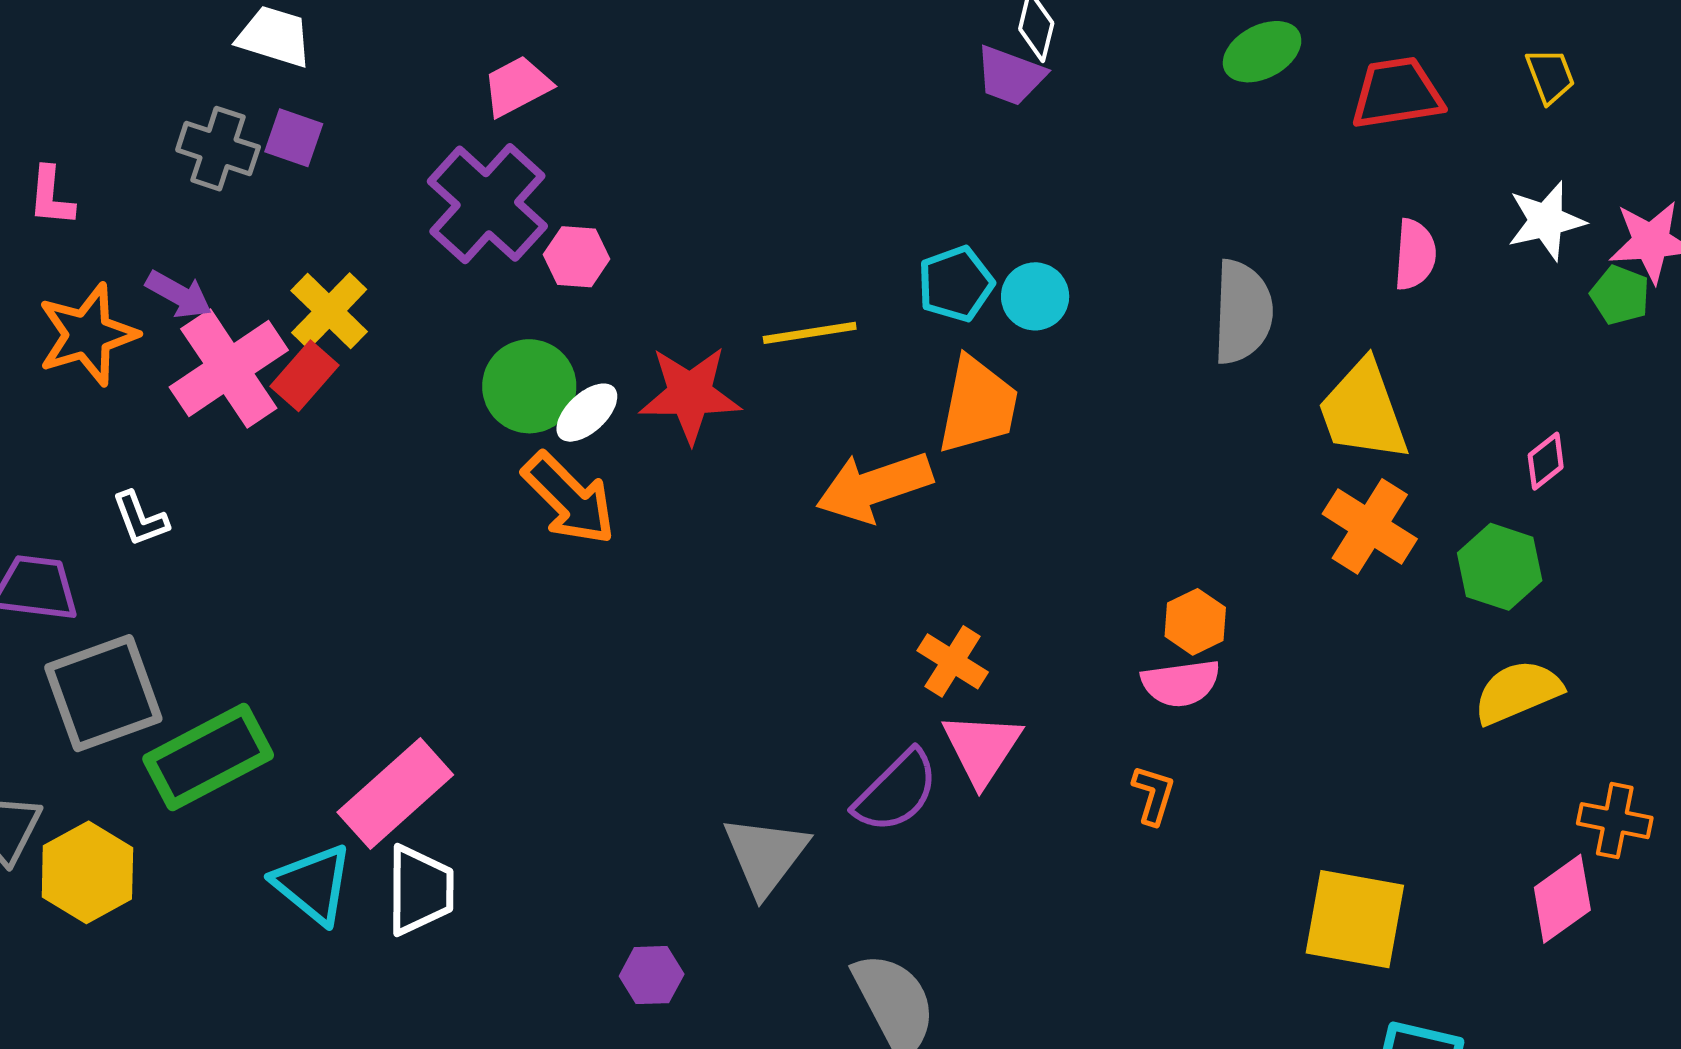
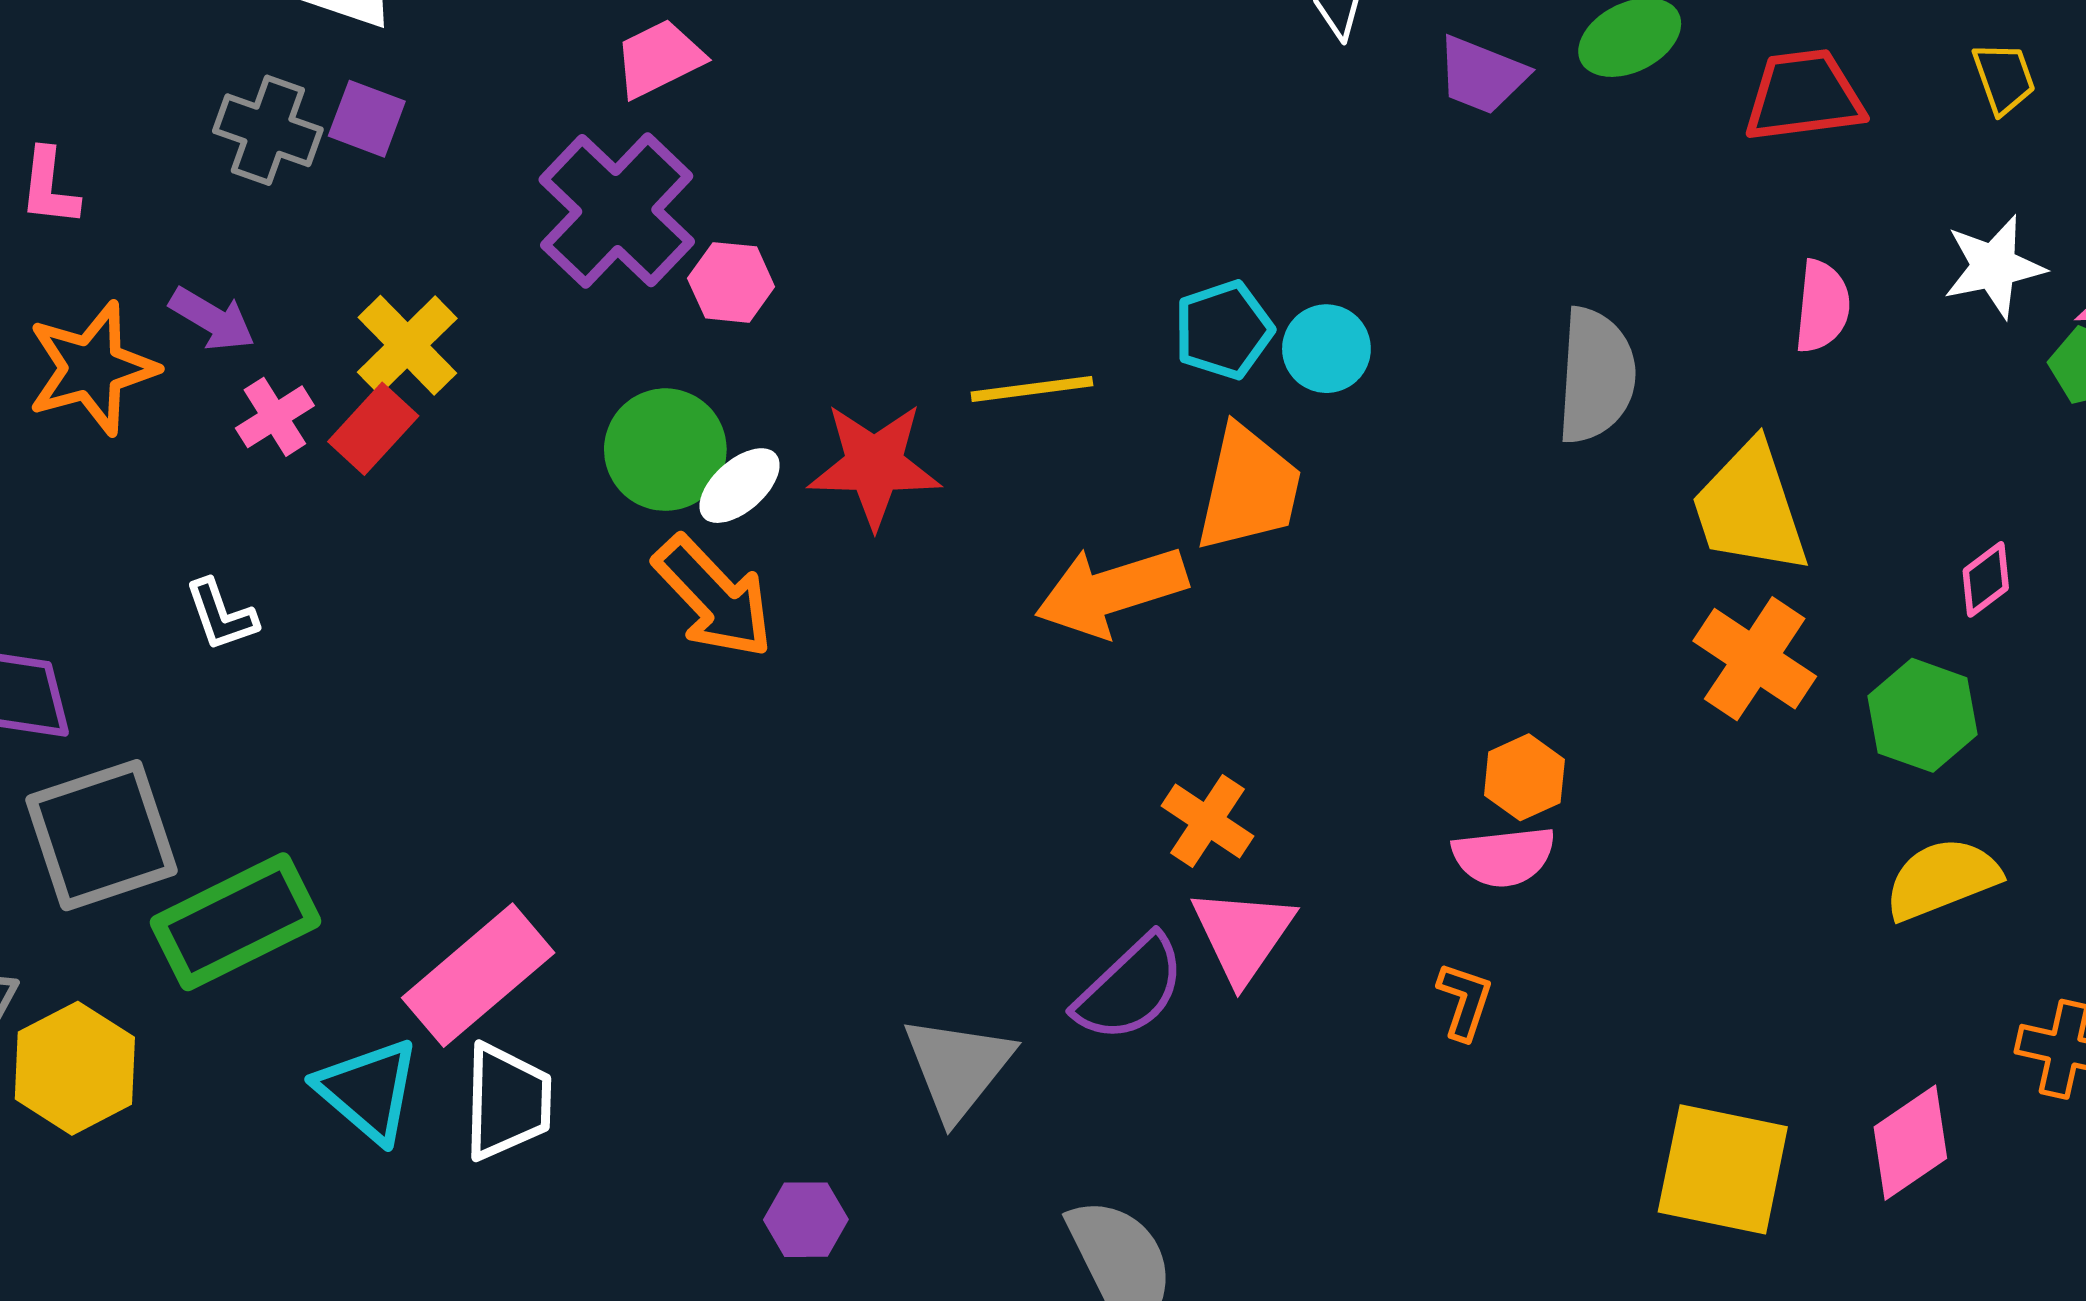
purple trapezoid: (1010, 76) -> (1482, 75), moved
pink cross: (229, 369) -> (275, 417), size x0.5
white L-shape: (140, 519) -> (221, 615), moved
pink diamond: (1562, 899) -> (1910, 1143), moved

